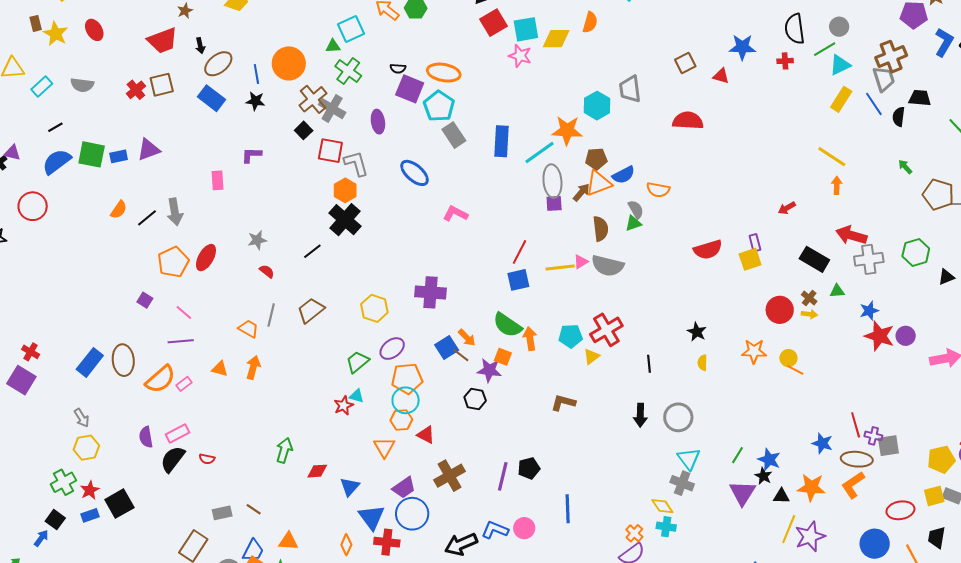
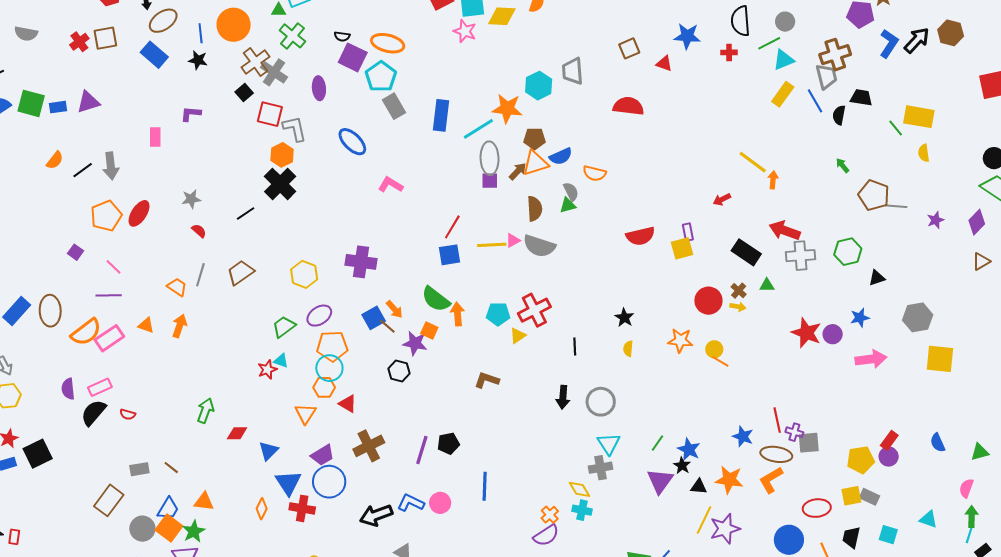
yellow line: (832, 157) -> (753, 162), moved
blue star: (869, 311) -> (860, 318), moved
pink rectangle: (184, 384) -> (109, 338), size x1.8
gray cross: (682, 483) -> (600, 468), turned -35

